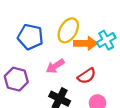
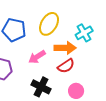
orange arrow: (86, 43) -> (65, 48), moved

